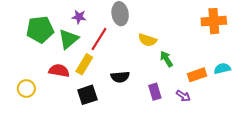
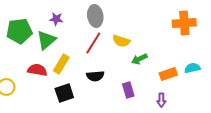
red line: (99, 39) -> (93, 43), moved
green arrow: (166, 59) -> (139, 59), turned -84
purple arrow: (183, 96) -> (161, 100), moved, turned 56

